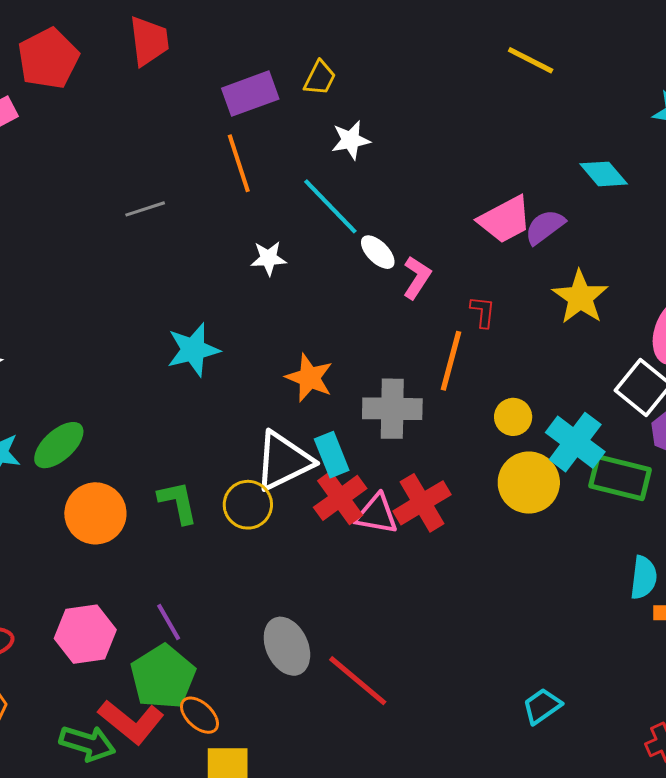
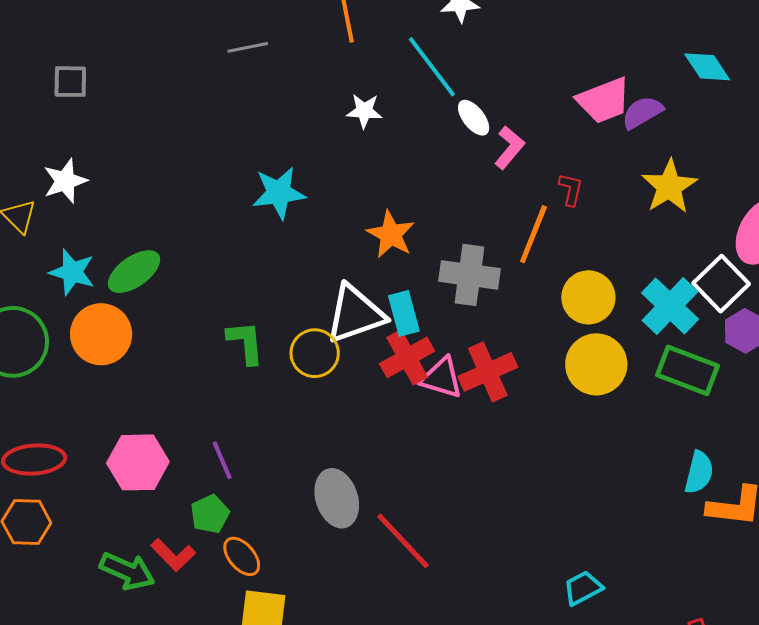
yellow circle: (513, 417) -> (588, 297), size x1.4
cyan cross: (575, 442) -> (670, 306), moved
orange circle: (95, 513) -> (101, 334), moved
green pentagon: (163, 677) -> (210, 514), size x0.6
red L-shape: (131, 722) -> (173, 555), size x0.7

